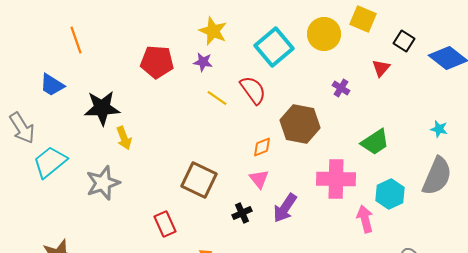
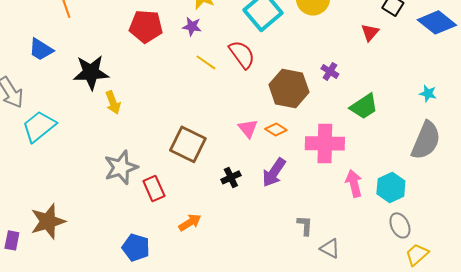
purple cross: (341, 88) -> (330, 71), moved
orange diamond: (262, 147) -> (276, 129), moved, turned 55
pink triangle: (259, 179) -> (248, 128), moved
gray star: (103, 183) -> (121, 167), moved
cyan hexagon: (390, 194) -> (391, 187), moved

